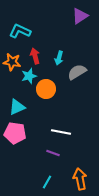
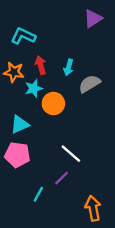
white line: (61, 132) -> (71, 154), turned 30
purple line: (53, 153) -> (62, 178), turned -64
cyan line: (47, 182) -> (38, 194), moved

